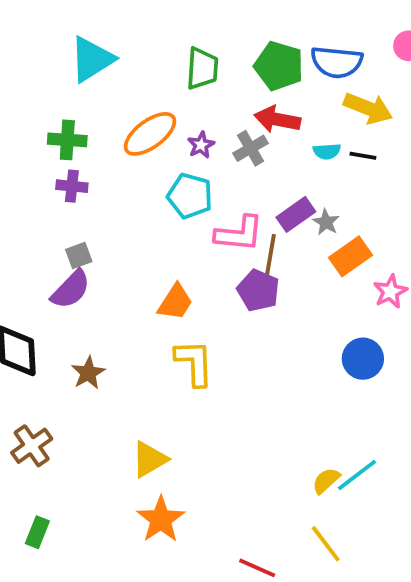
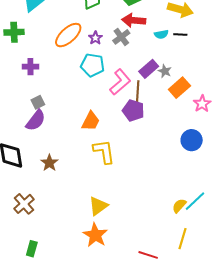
green cross: (67, 140) -> (14, 32), moved
pink L-shape: (239, 234) -> (120, 82), turned -40
yellow triangle: (149, 459) -> (98, 206), moved
yellow line: (326, 544) -> (182, 239), turned 60

